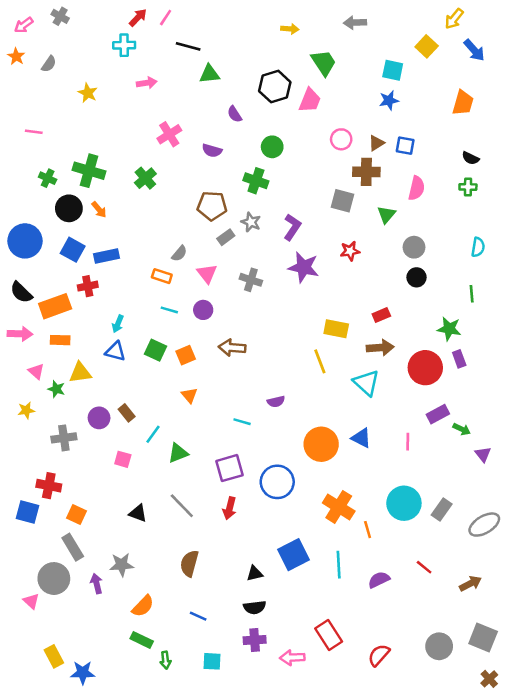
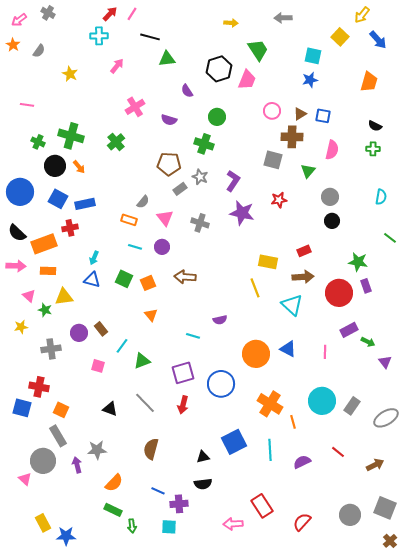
pink arrow: (147, 83) -> (117, 66), turned -42
green line: (472, 294) -> (390, 238), moved, turned -48
purple cross: (255, 640) -> (179, 504), moved

